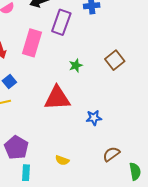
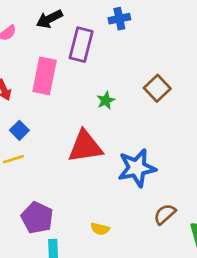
blue star: (94, 118) -> (137, 168), size x1.8

